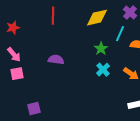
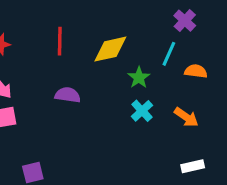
red line: (53, 16) -> (60, 41), moved
yellow diamond: (97, 18) -> (110, 49), moved

